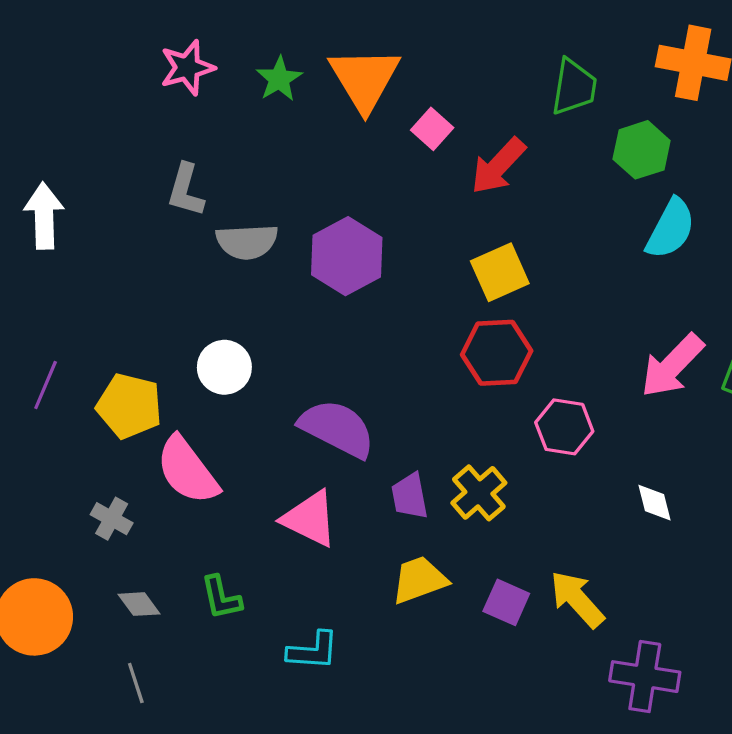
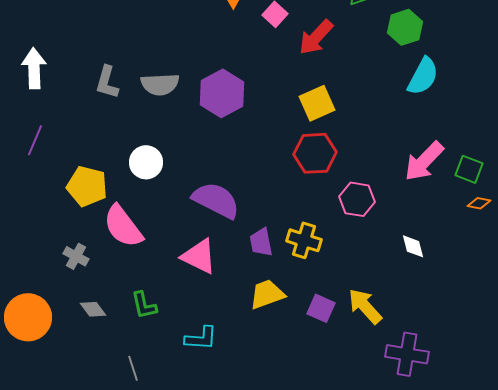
gray L-shape: (186, 190) -> (107, 82), moved
purple line: (46, 385) -> (35, 140), moved
yellow cross: (479, 493) -> (304, 240), turned -32
gray line: (136, 683) -> (133, 368), moved

